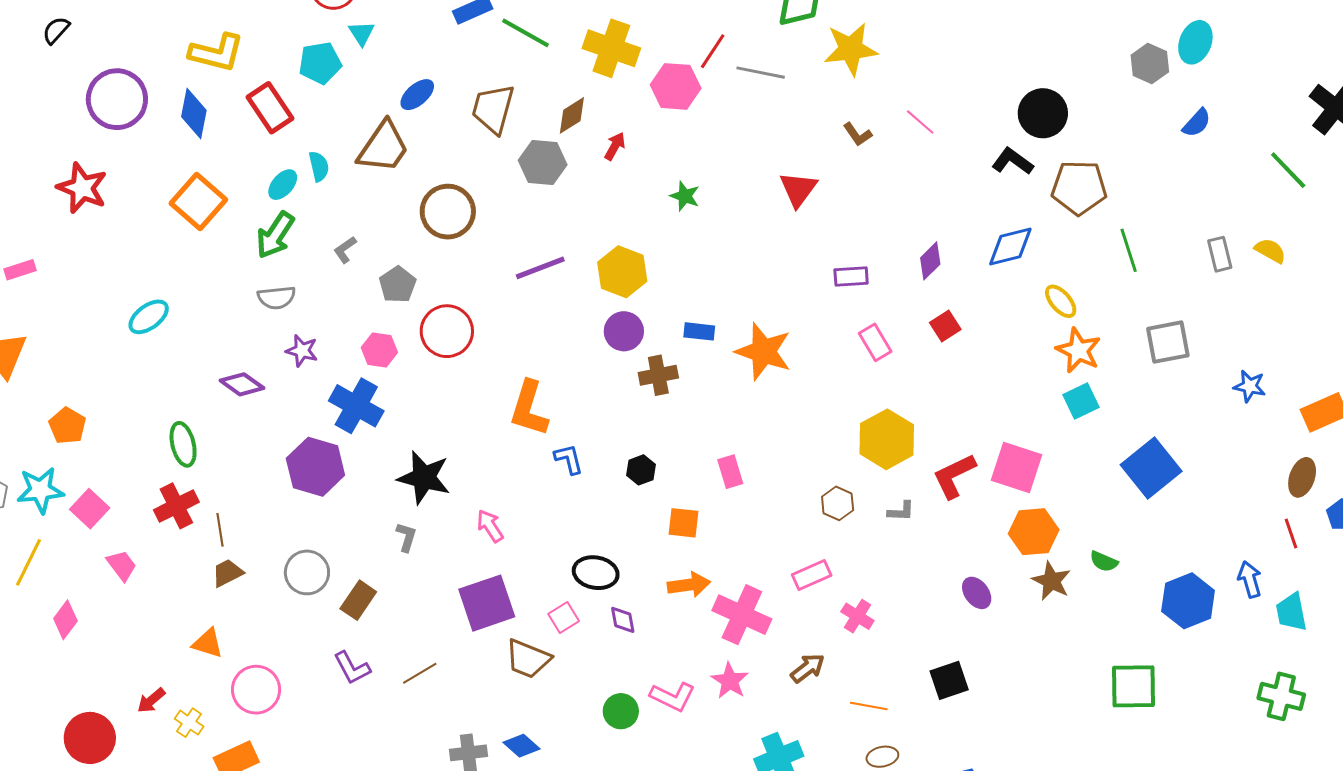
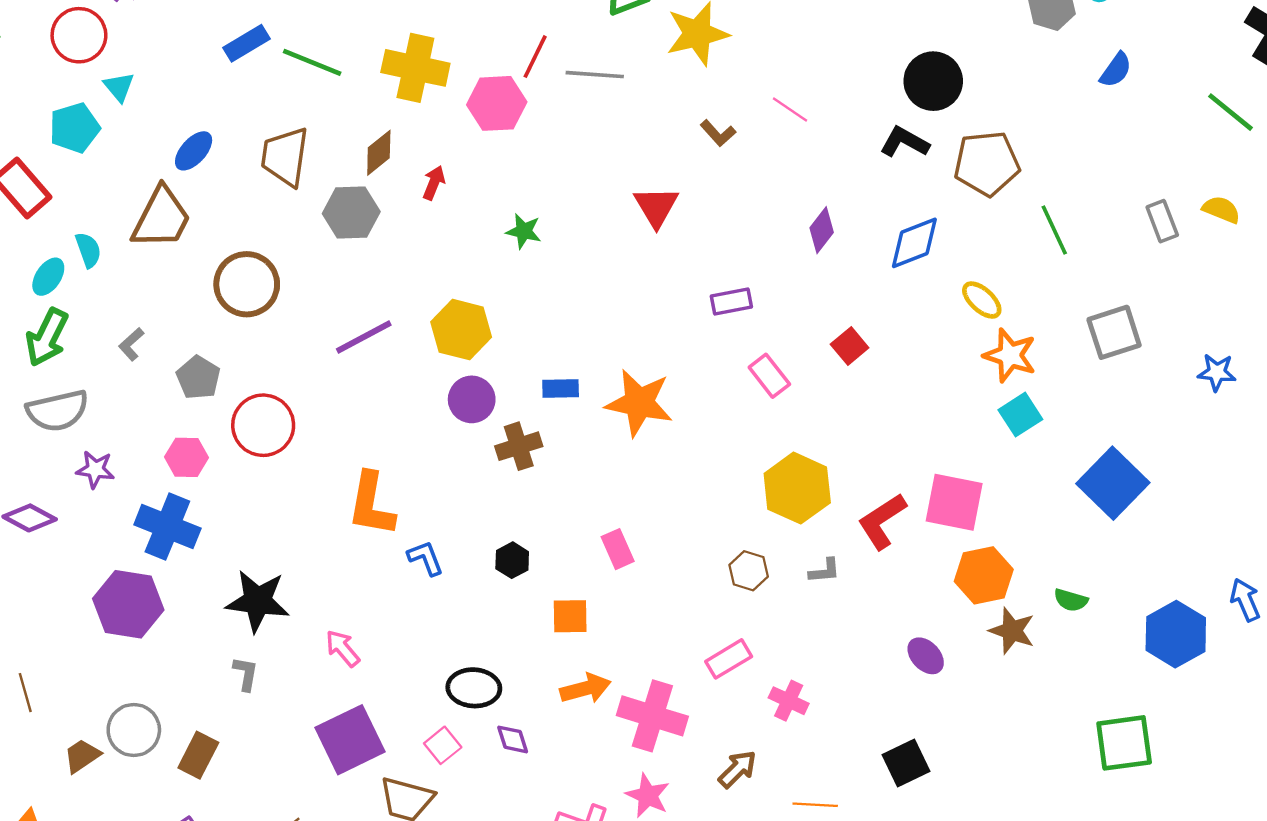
purple diamond: (930, 261) -> (822, 230), moved
gray semicircle: (276, 298) -> (58, 411), size x1.4
brown trapezoid: (227, 573) -> (82, 756), moved

